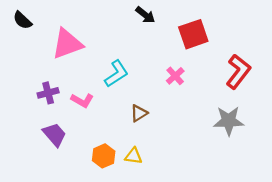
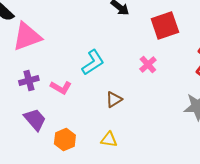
pink triangle: (67, 44) -> (27, 36), moved
orange hexagon: (104, 156) -> (65, 140), moved

